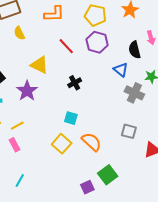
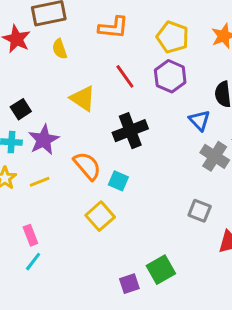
black cross: (75, 83) -> (130, 131), size x1.6
purple star: (27, 91) -> (44, 140), moved
orange semicircle: (91, 142) -> (87, 166), moved
pink rectangle: (14, 145) -> (30, 235), moved

